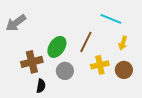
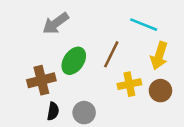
gray arrow: (16, 23) -> (56, 23), moved
yellow arrow: (123, 43) -> (159, 56), size x1.5
gray circle: (65, 71) -> (84, 113), moved

